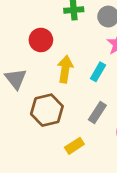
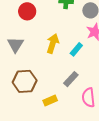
red circle: (41, 40) -> (27, 11), moved
brown hexagon: (47, 110) -> (25, 81), moved

